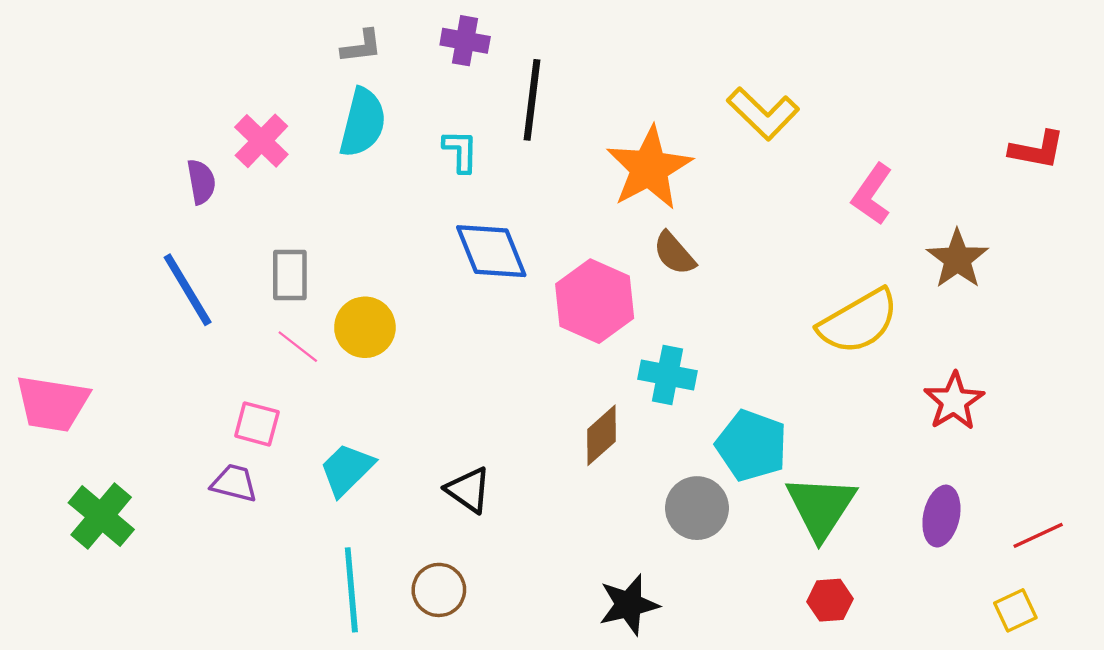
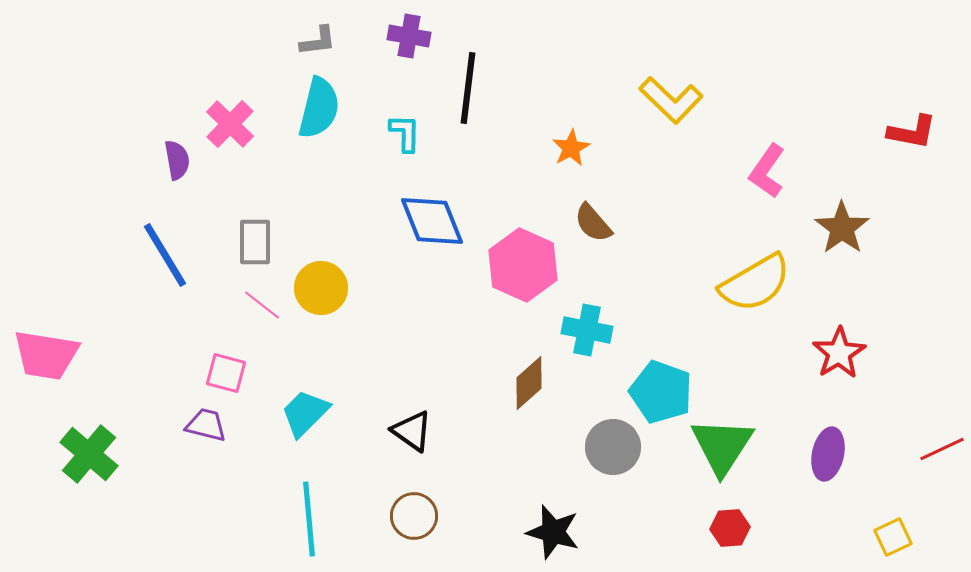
orange star: (649, 168) -> (571, 148), size x0.5
red line: (1038, 535) -> (942, 449), moved
brown circle: (439, 590) -> (414, 516), moved
black star: (629, 605) -> (553, 532), turned 30

